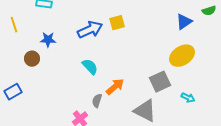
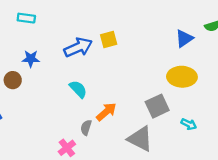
yellow ellipse: (182, 56) -> (182, 77), turned 35

